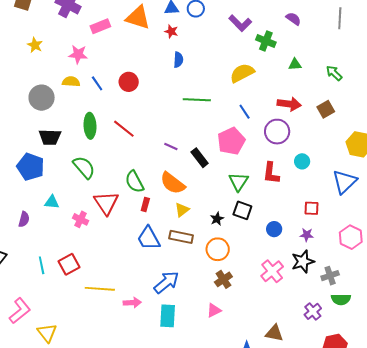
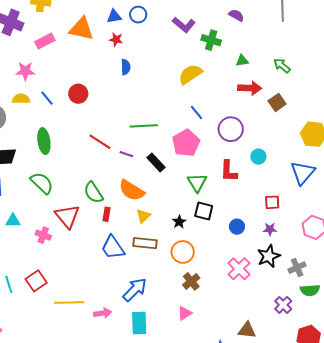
green line: (197, 100) -> (144, 126), moved
red arrow: (289, 104) -> (250, 88), moved
red line: (124, 129) -> (100, 142), moved

